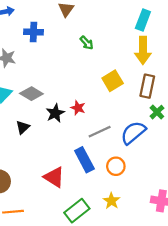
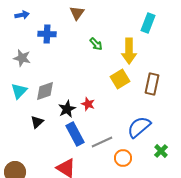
yellow arrow: (143, 50) -> (129, 51), moved
gray diamond: (31, 94) -> (45, 91), turned -50
green cross: (157, 112) -> (161, 151), moved
gray line: (100, 132) -> (102, 142), moved
blue rectangle: (84, 160) -> (75, 134), moved

